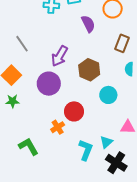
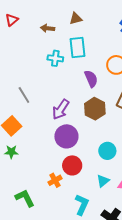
brown hexagon: (89, 70) -> (95, 109), moved
purple circle: (49, 84) -> (66, 136), moved
cyan triangle: (106, 142) -> (103, 181), moved

